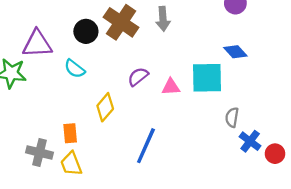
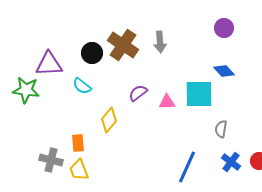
blue cross: (250, 141) -> (231, 162), moved
blue line: (146, 146) -> (187, 167), moved

